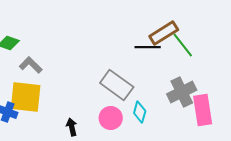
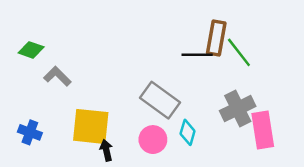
brown rectangle: (164, 33) -> (216, 38), turned -48
yellow square: (26, 97) -> (91, 126), moved

